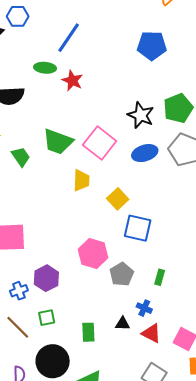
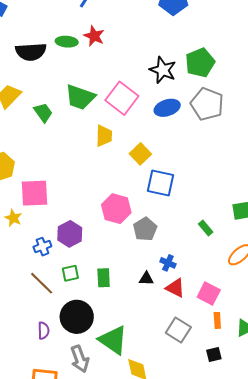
green ellipse: (45, 68) -> (67, 42), moved
green rectangle: (160, 277) -> (206, 228), moved, turned -56
green rectangle: (88, 332) -> (104, 278), moved

